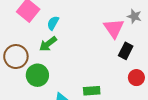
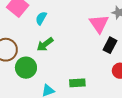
green arrow: (48, 44) -> (45, 44), moved

